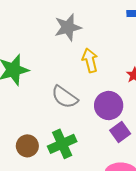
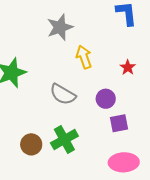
purple circle: (109, 106) -> (106, 99), size x0.7
purple square: (120, 132) -> (119, 123), turned 30

